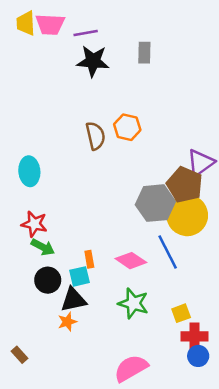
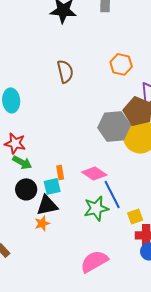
orange hexagon: (127, 127) -> (121, 64), moved
blue line: (168, 252) -> (112, 194), moved
green star: (133, 303) -> (96, 208), turned -30

